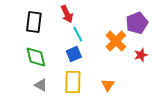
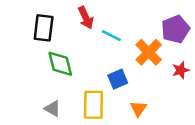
cyan line: (78, 34) -> (111, 36), moved, turned -35
blue square: (74, 54) -> (118, 79), moved
green diamond: (36, 57) -> (60, 64), moved

